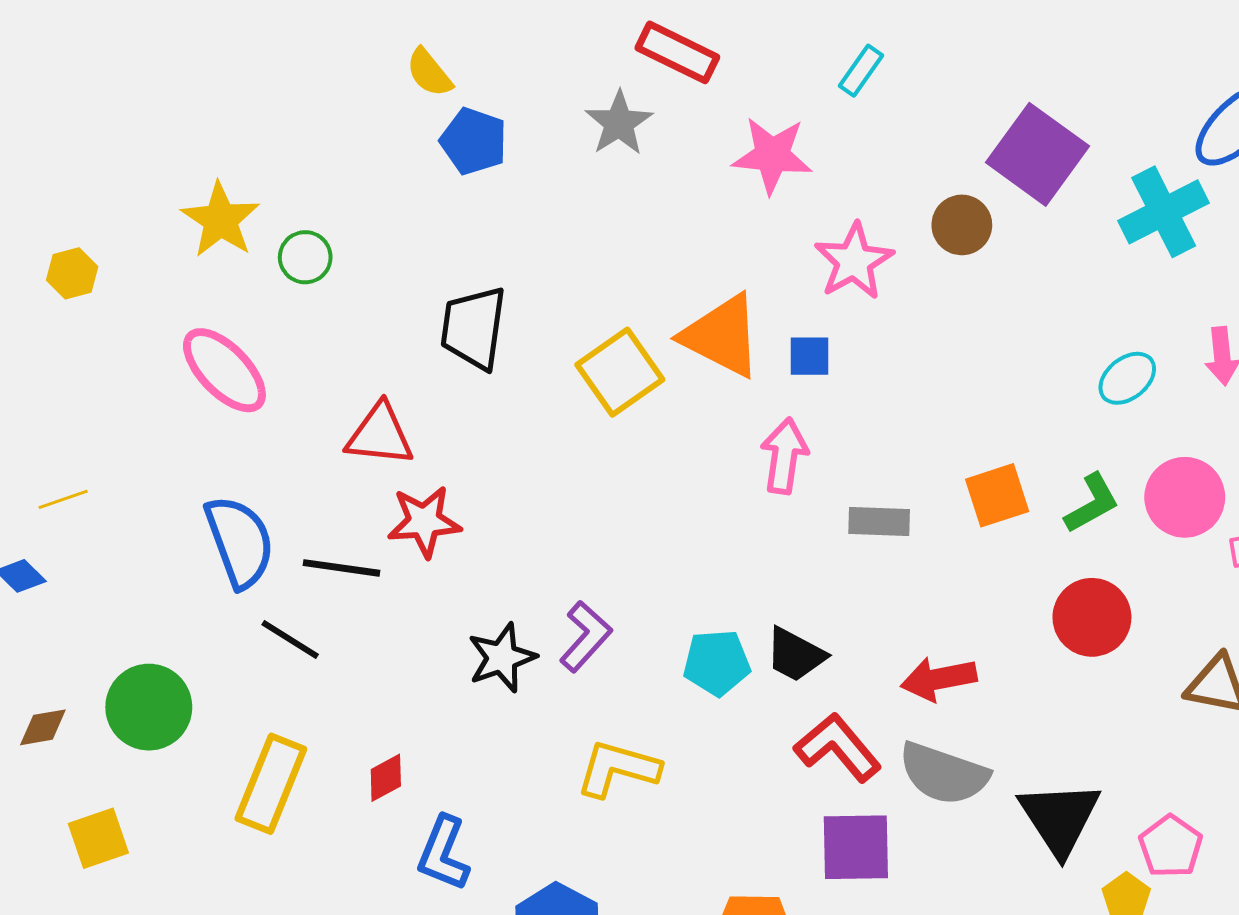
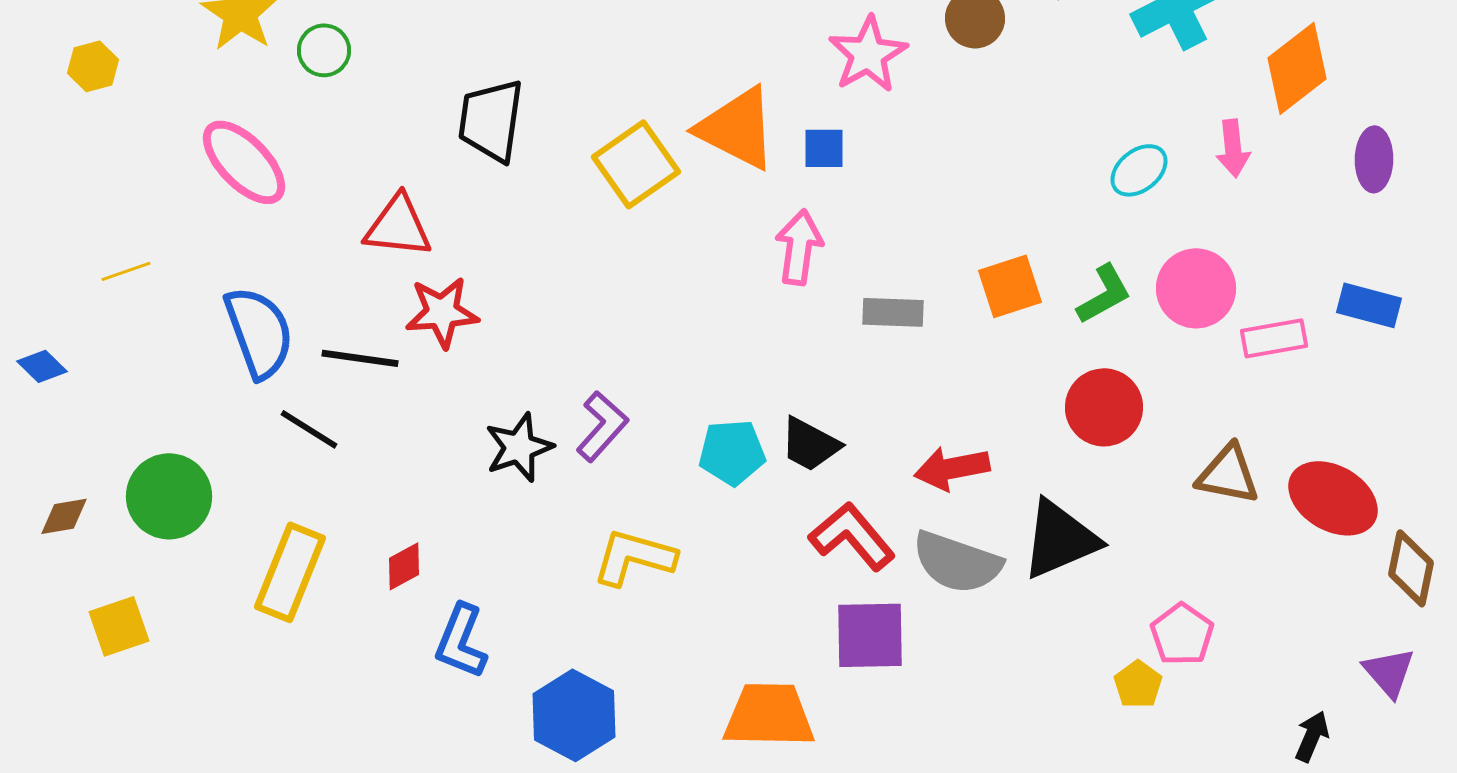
yellow line: (63, 499) -> (126, 271), moved
black triangle: (1060, 818) -> (1060, 539), moved, turned 40

